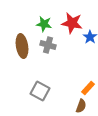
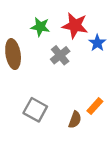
gray cross: (48, 45) -> (60, 55), moved, turned 35
brown semicircle: (81, 106) -> (75, 120), moved

